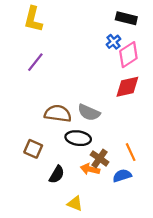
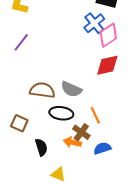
blue cross: (113, 42) -> (94, 23), size x1.5
orange line: (131, 152) -> (95, 115), moved
black semicircle: (57, 175) -> (41, 147), turned -48

